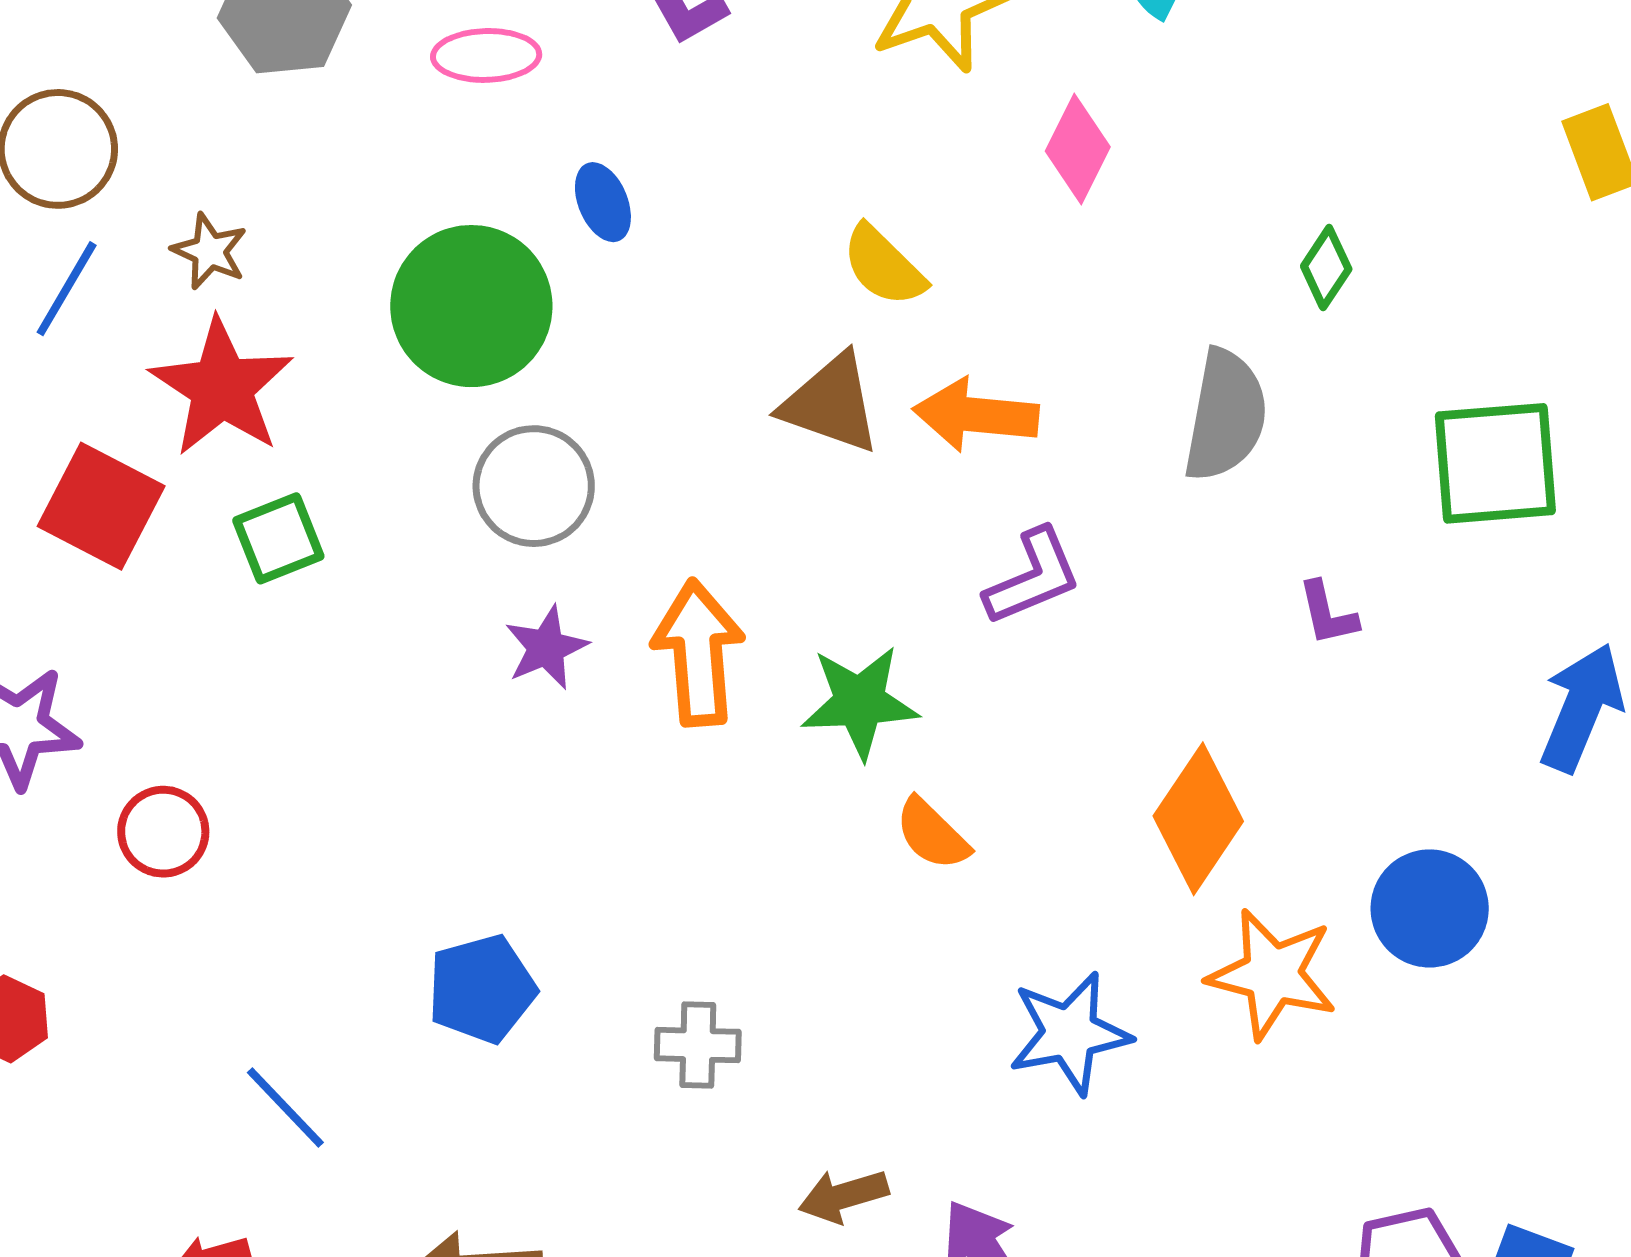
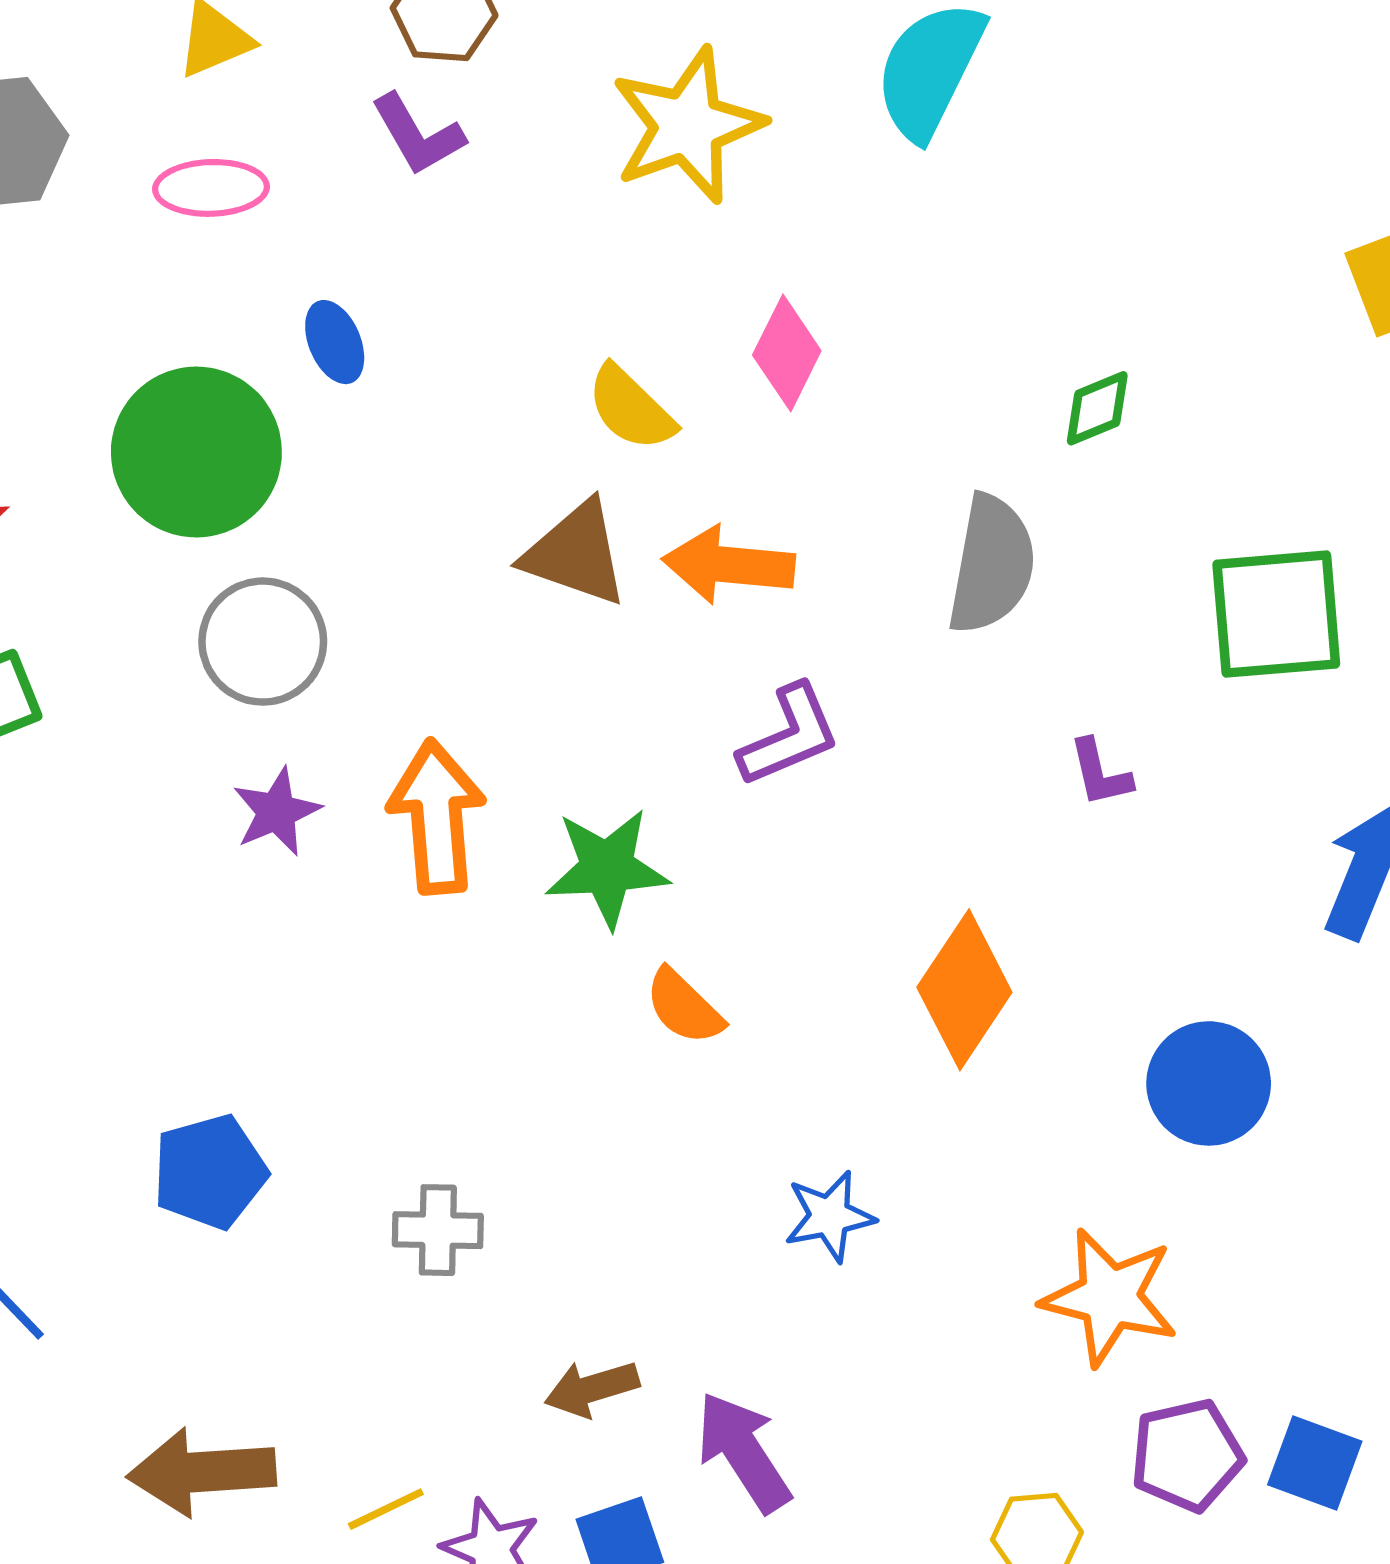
pink diamond: (1078, 149) -> (787, 353), moved
green diamond: (1326, 267) -> (1097, 408), turned 34
orange star: (1272, 974) -> (1110, 1297), moved
blue star: (1070, 1033) -> (830, 1216), size x0.7

